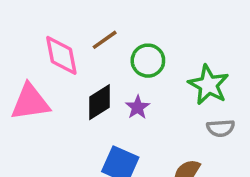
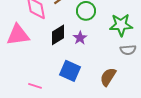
green star: (208, 85) -> (121, 25), turned -30

